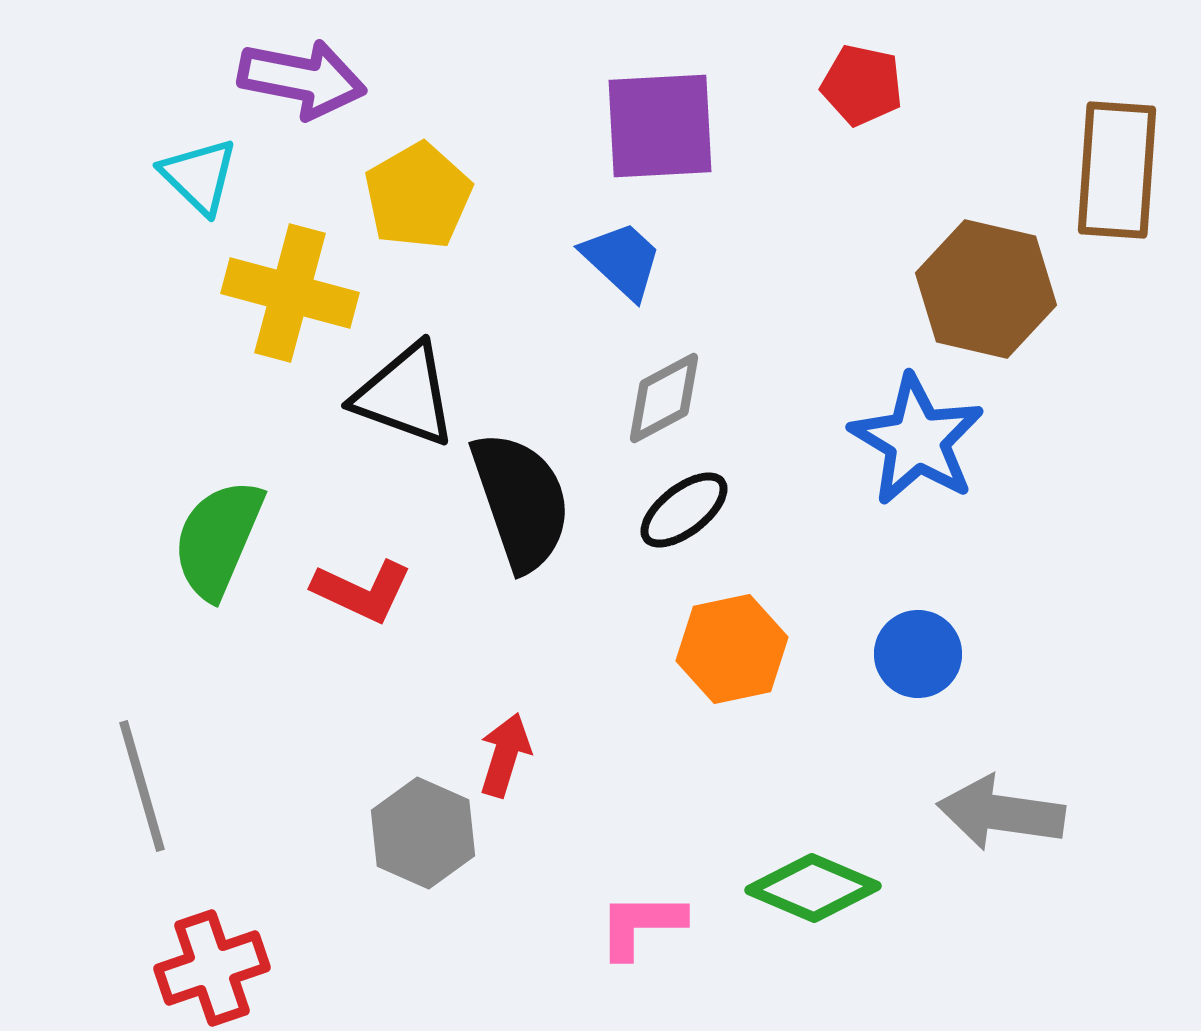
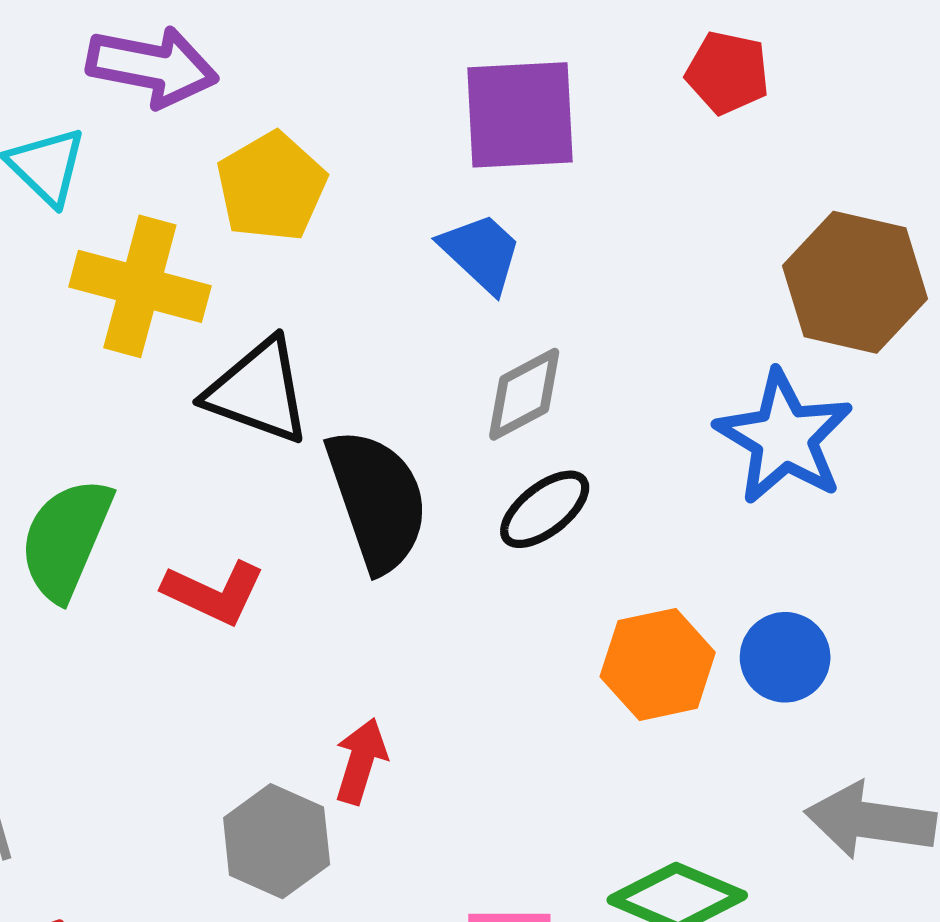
orange hexagon: (732, 649) -> (658, 664), moved

